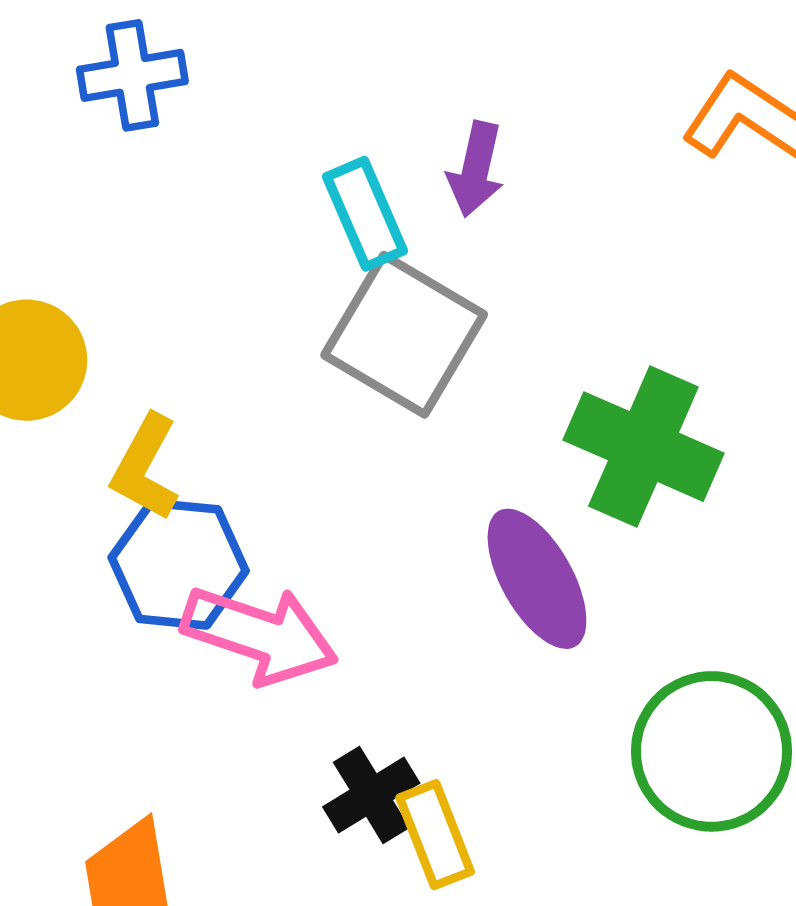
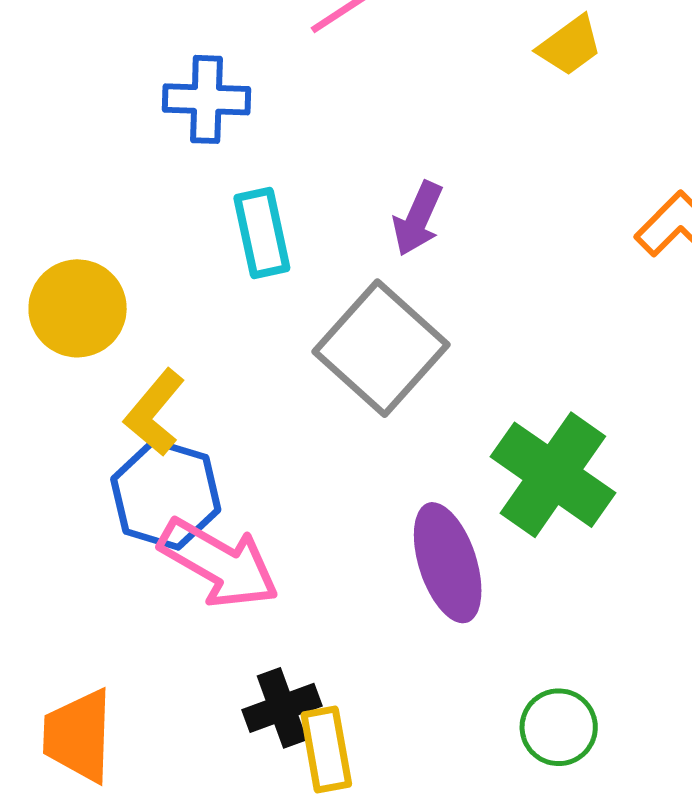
purple arrow: (476, 169) -> (418, 219), moved
cyan rectangle: (365, 214) -> (262, 233), moved
green circle: (712, 751) -> (559, 727), size x0.6

